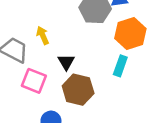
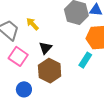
yellow arrow: (43, 35) -> (32, 24), turned -32

